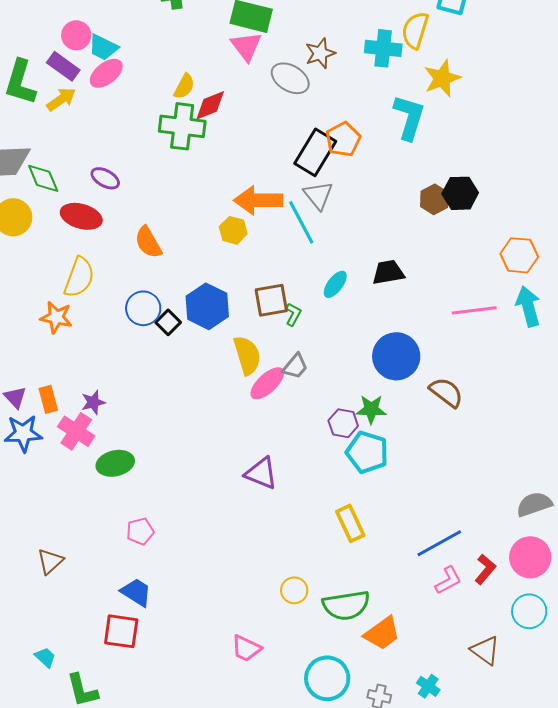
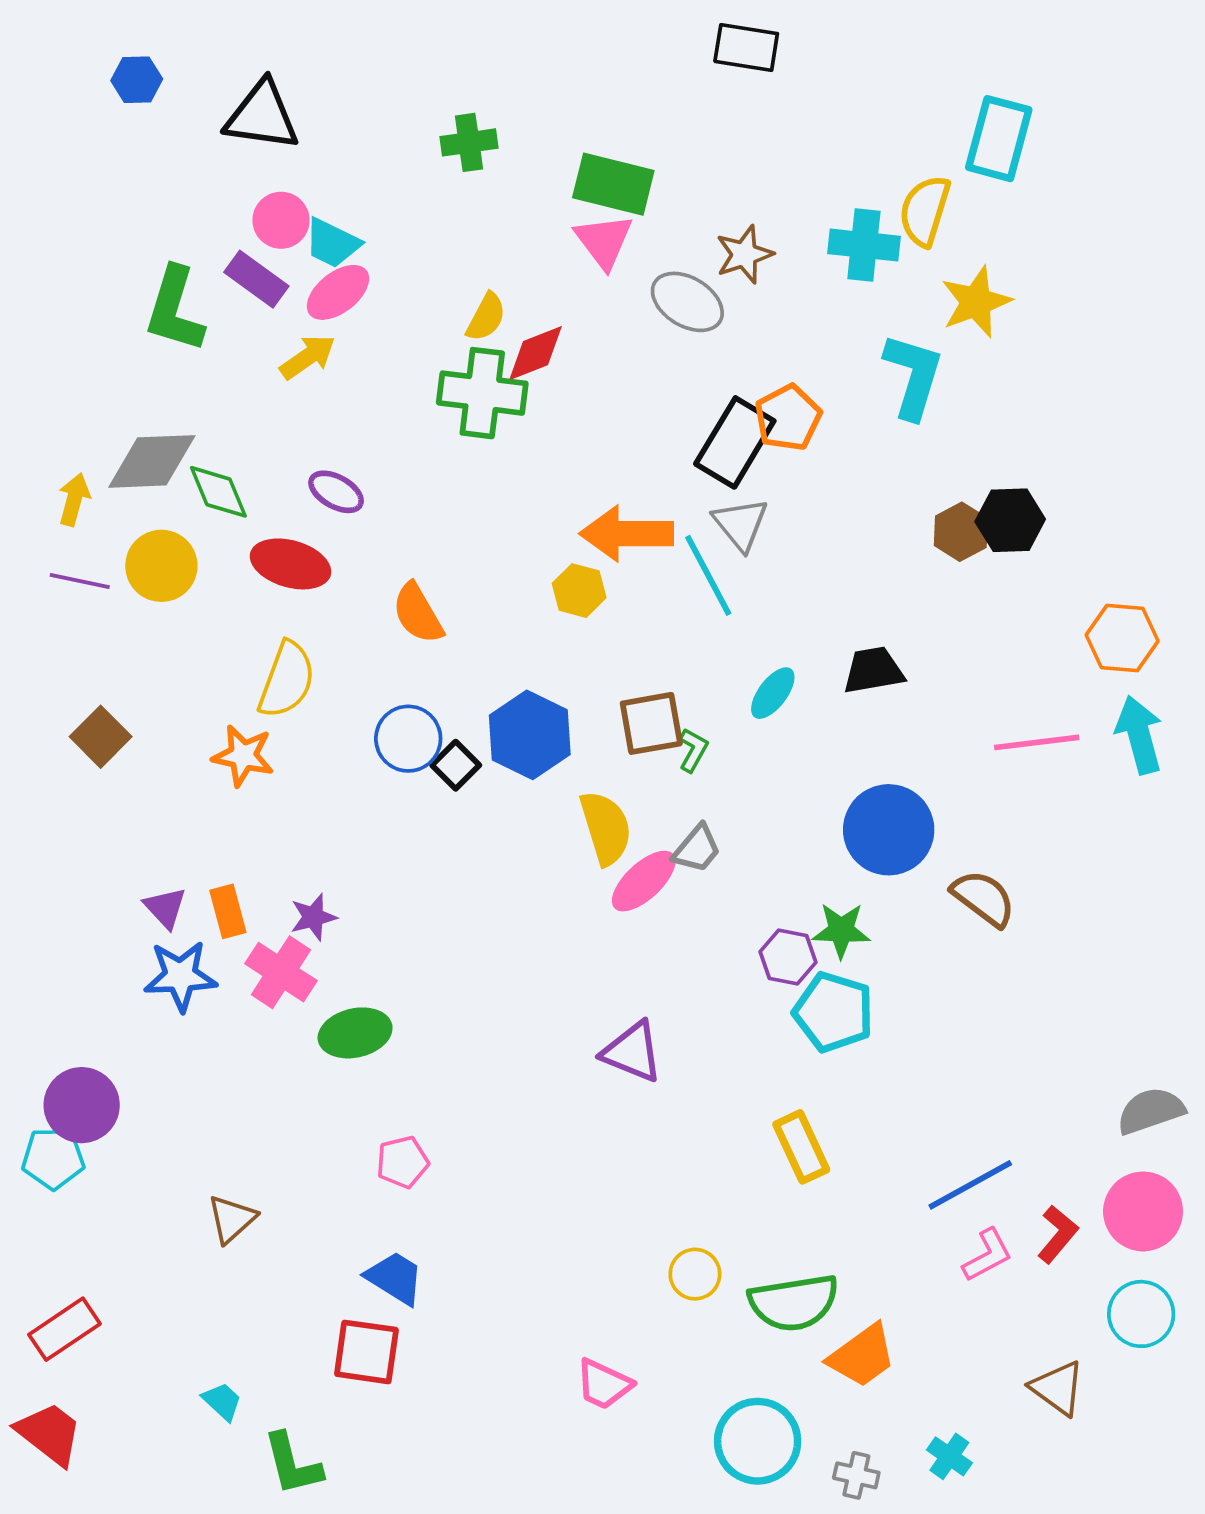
yellow arrow: (61, 99) -> (308, 357), moved

